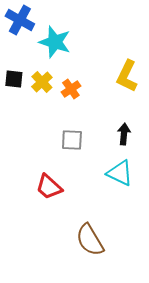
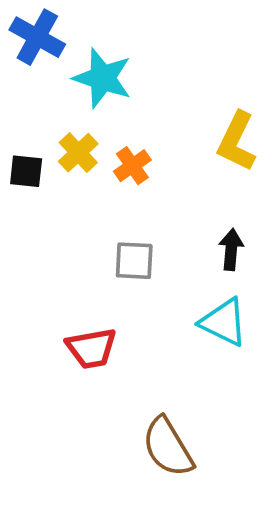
black square: (14, 79) -> (26, 171), moved
red trapezoid: (49, 187) -> (91, 348), turned -52

